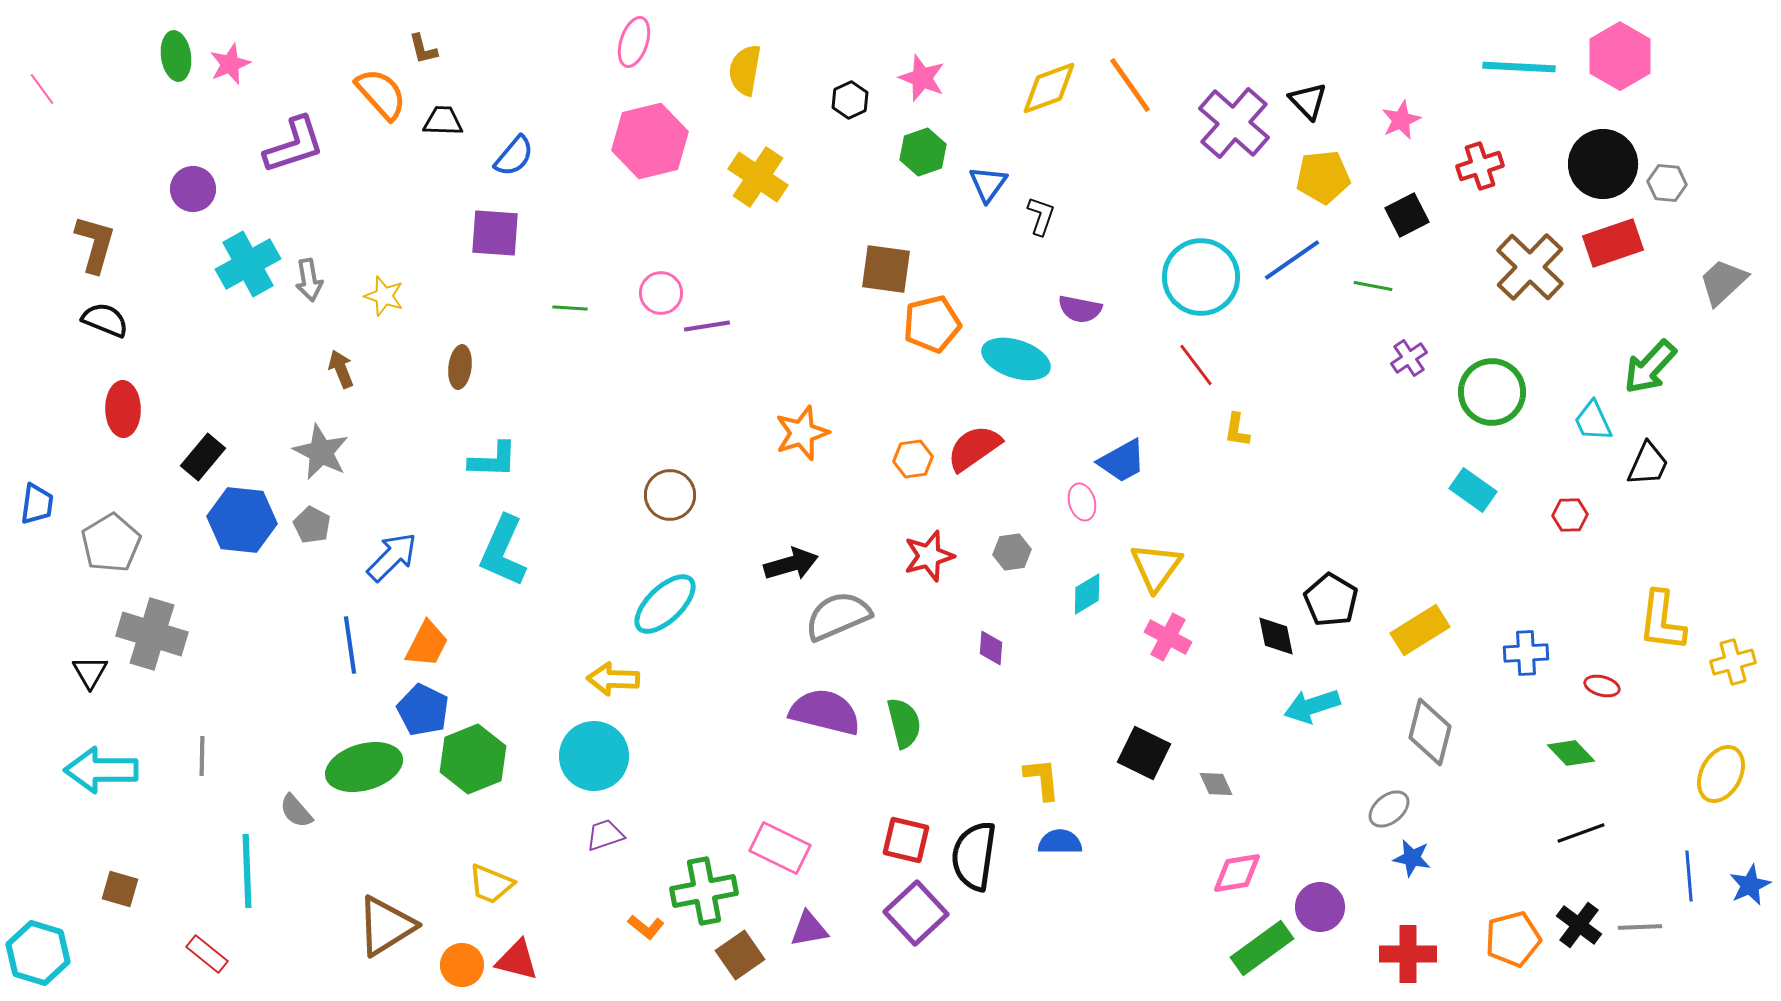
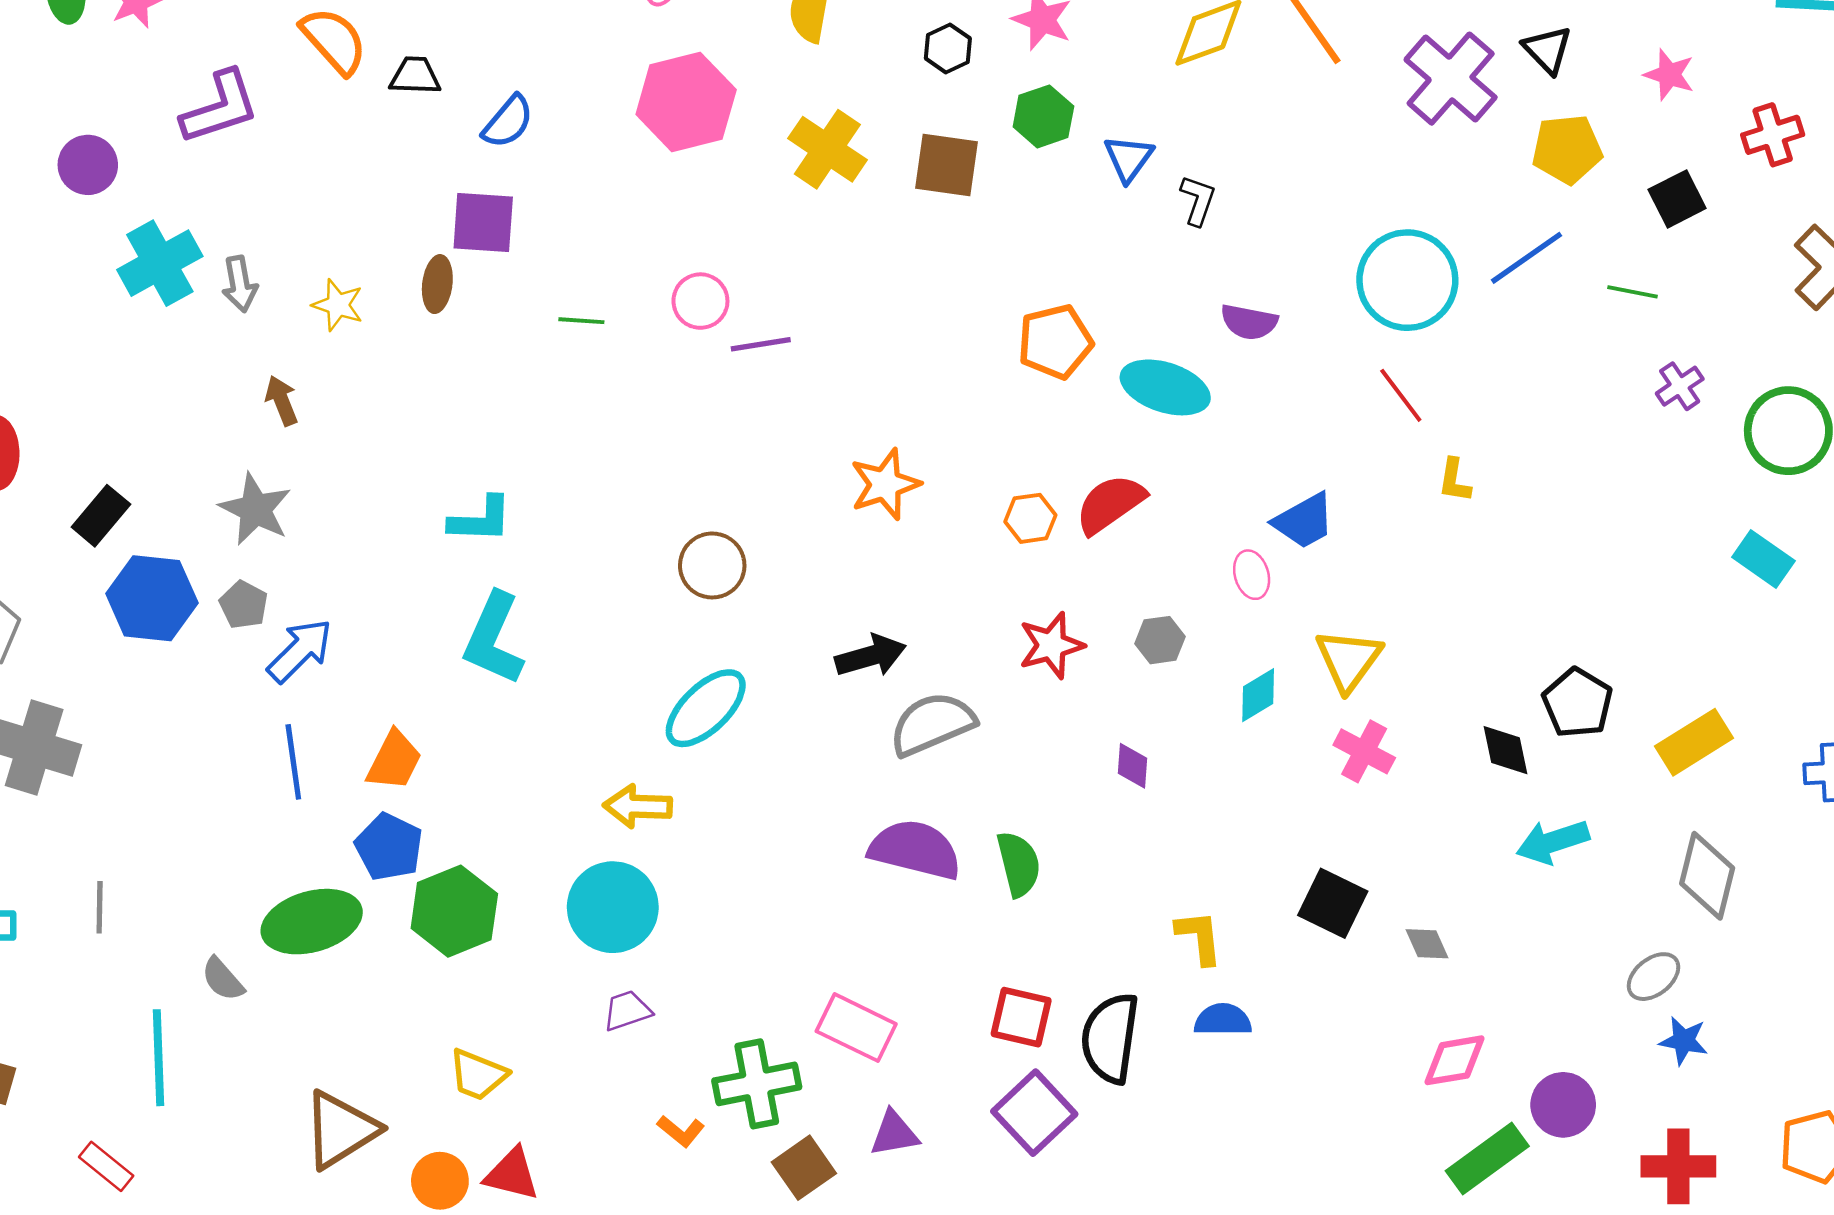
pink star: (1401, 120) -> (1669, 75), turned -30
brown square: (886, 269) -> (947, 165), moved
brown ellipse: (460, 367) -> (437, 284), moved
blue arrow: (392, 557) -> (300, 651), moved

